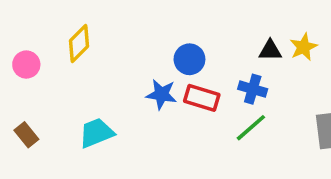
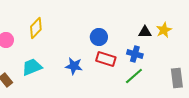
blue star: (161, 94) -> (74, 66), moved
cyan trapezoid: (96, 133) -> (32, 67), moved

